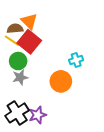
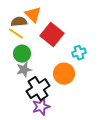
red square: (29, 42) -> (52, 35), moved
black cross: (17, 113) -> (38, 89), moved

